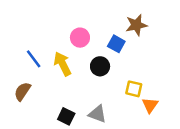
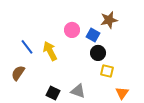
pink circle: (80, 38) -> (72, 30), moved
black circle: (100, 66) -> (98, 53), moved
orange triangle: (150, 105) -> (122, 93), moved

